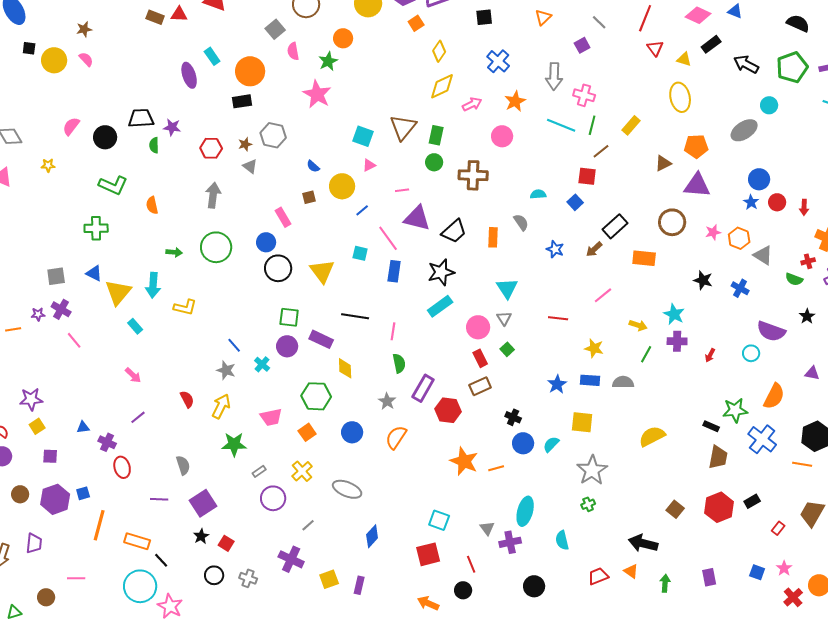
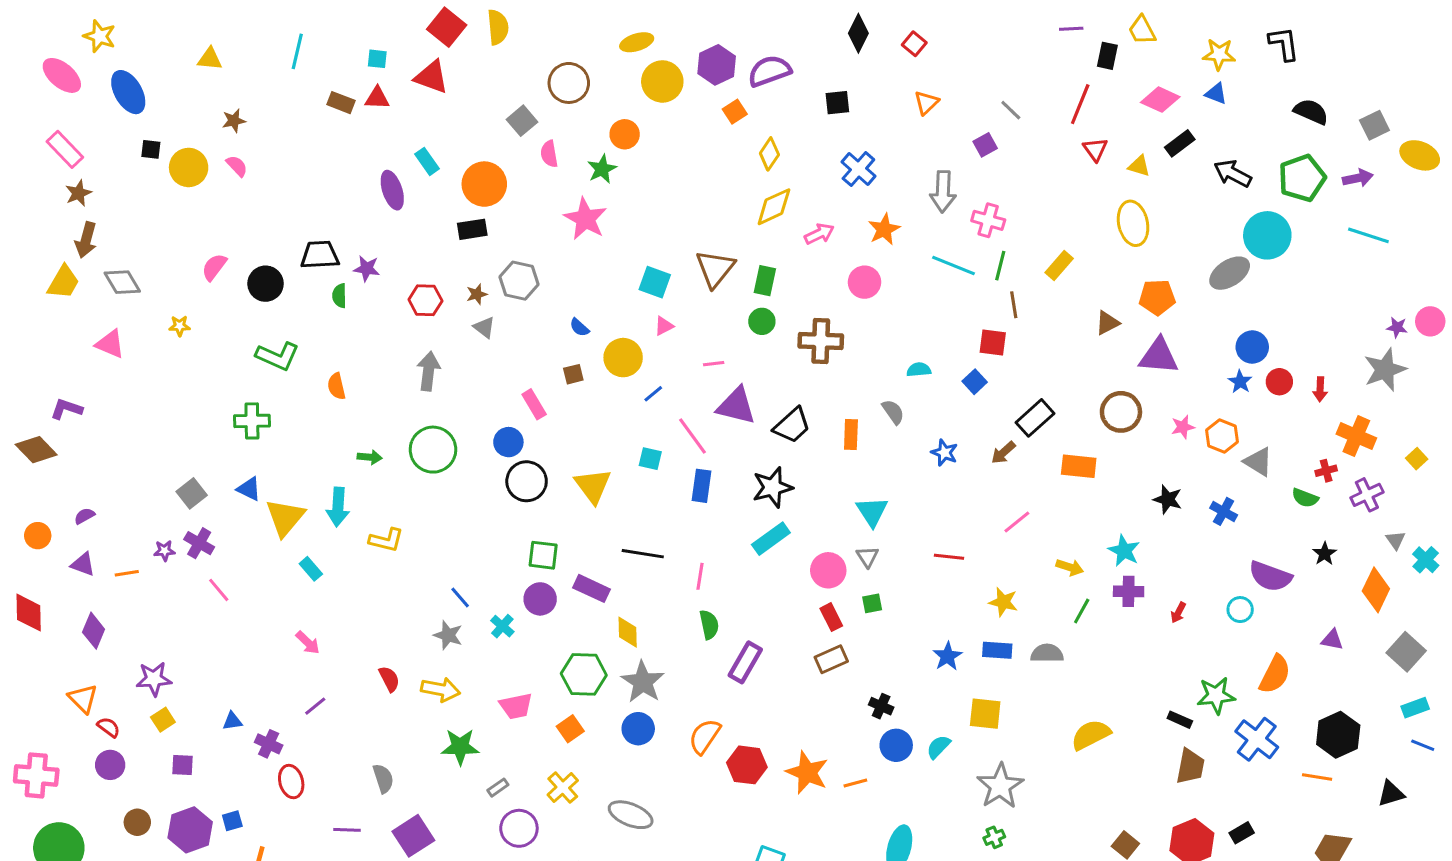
cyan circle: (769, 105) -> (1267, 235), size x1.8
brown line: (601, 151) -> (1014, 305), turned -60
gray square: (56, 276) -> (192, 493), turned -30
green square: (507, 349) -> (872, 603), turned 32
gray star: (387, 401) -> (643, 682), moved, size x1.6
yellow arrow: (221, 406) -> (441, 689), turned 75
red hexagon: (448, 410) -> (747, 765), moved

